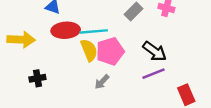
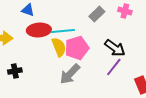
purple line: (153, 74) -> (114, 67), turned -30
gray arrow: (102, 82) -> (70, 74), size x1.6

